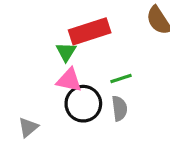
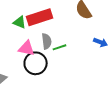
green triangle: (66, 52) -> (20, 22), moved, turned -40
gray semicircle: (119, 108) -> (47, 41), moved

